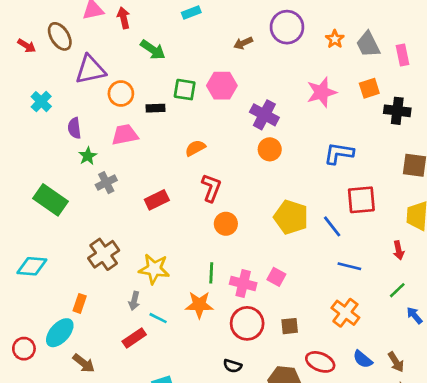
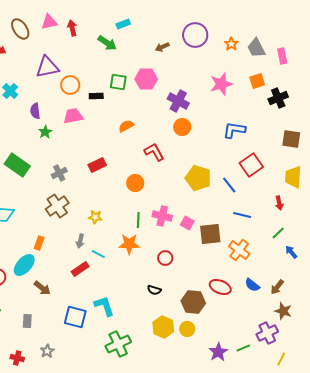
brown ellipse: (60, 36) -> (20, 29), moved
green arrow: (153, 50) -> (107, 43), moved
black cross: (397, 111) -> (278, 98), turned -30
gray cross: (106, 183) -> (59, 173), moved
red L-shape: (211, 188) -> (154, 152), moved, turned -50
red square: (361, 200) -> (251, 165), turned -30
orange circle: (226, 224) -> (135, 183), moved
yellow star: (154, 269) -> (95, 217), size x0.6
pink cross: (243, 284) -> (162, 216), moved
red circle: (247, 323) -> (165, 258), size x0.6
brown square: (290, 326) -> (210, 234), moved, size x1.6
brown arrow: (396, 362) -> (277, 287), turned 70

